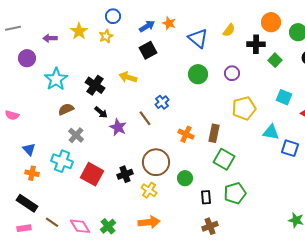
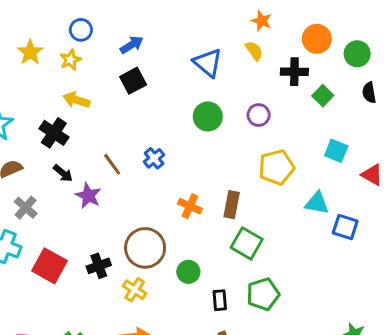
orange star: (169, 23) -> (262, 21), moved
yellow semicircle: (229, 30) -> (254, 51), turned -72
yellow arrow: (128, 77) -> (76, 100), moved
brown line: (145, 118) -> (112, 164), moved

